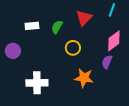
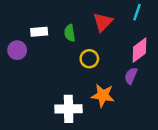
green semicircle: (57, 27) -> (70, 33), turned -40
purple circle: (13, 51) -> (17, 50), moved
white cross: (37, 83) -> (69, 109), moved

